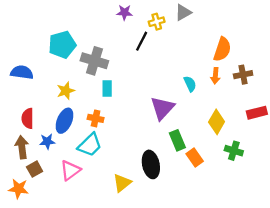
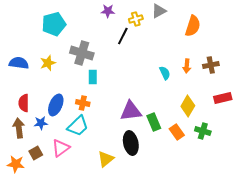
cyan pentagon: (62, 45) -> (54, 24), moved
orange semicircle: (222, 49) -> (193, 26), moved
yellow star: (66, 91) -> (48, 63), moved
purple triangle: (162, 108) -> (131, 111), moved, turned 40
orange rectangle: (195, 158) -> (177, 132), moved
brown square: (35, 169) -> (36, 153), moved

